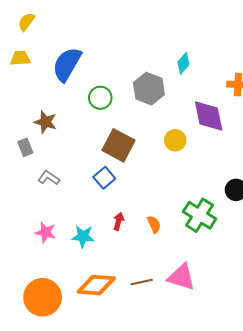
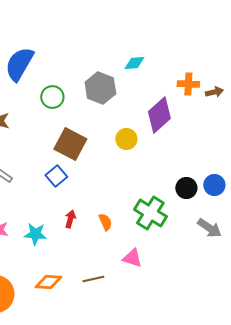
cyan diamond: (183, 63) -> (134, 63), turned 45
purple diamond: (209, 116) -> (159, 115), turned 60
pink triangle: (181, 277) -> (132, 258), moved, size x0.7
orange diamond: (96, 285) -> (48, 282), size x0.7

